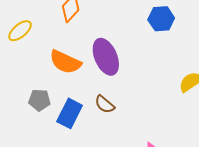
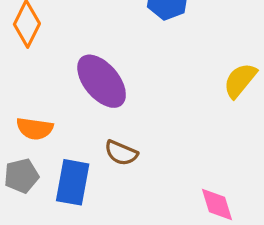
orange semicircle: (65, 62) -> (35, 129), moved, size x0.7

